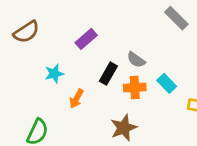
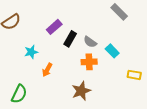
black rectangle: (108, 74) -> (70, 39), moved
cyan rectangle: (167, 83) -> (112, 51), moved

